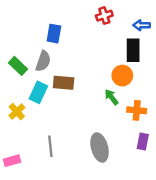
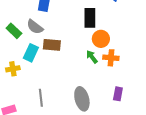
black rectangle: (133, 50) -> (90, 18), moved
gray semicircle: (43, 61) -> (35, 27), turned 108
orange cross: (137, 110) -> (111, 58), moved
yellow cross: (17, 112) -> (13, 69), turned 32

